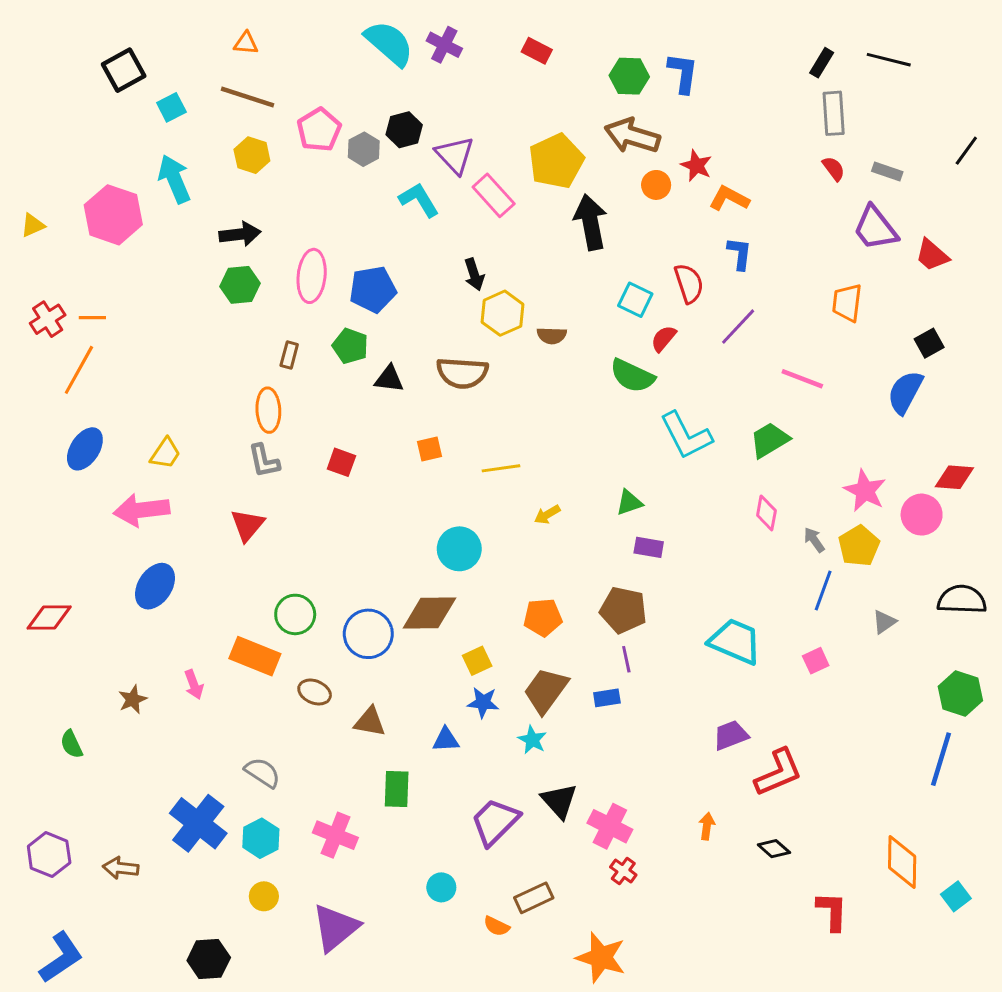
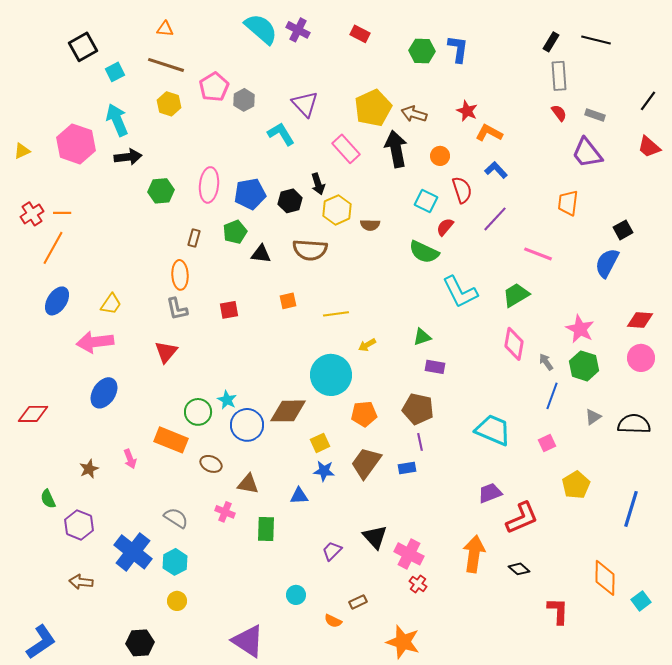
black hexagon: (404, 130) -> (290, 201), moved
brown arrow: (632, 136) -> (414, 114), moved, size x0.7
orange circle: (656, 185) -> (440, 156), moved
pink rectangle: (494, 195) -> (346, 149), moved
black arrow: (240, 234) -> (128, 157), moved
blue L-shape: (740, 254) -> (496, 170), turned -50
red trapezoid: (932, 255) -> (649, 147), moved
green pentagon: (350, 346) -> (235, 232), turned 30
red square: (341, 462) -> (229, 310), turned -30
pink diamond: (766, 513) -> (514, 344), size x1.4
pink circle: (922, 515) -> (641, 358), moved
yellow pentagon: (859, 546) -> (576, 485), moved
cyan circle: (459, 549) -> (331, 375), moved, size x1.4
black semicircle: (962, 600) -> (634, 424), moved
green hexagon: (960, 694) -> (584, 366), moved
cyan star: (532, 740) -> (227, 400), moved
purple trapezoid: (495, 822) -> (332, 551), size x0.6
orange arrow: (707, 826) -> (474, 554), size x2.0
pink cross: (335, 835) -> (225, 512), moved, size x0.7
purple hexagon: (49, 855) -> (79, 525), moved
brown rectangle: (534, 898) -> (358, 602), size x0.7
purple triangle: (335, 928) -> (248, 641), moved, turned -48

